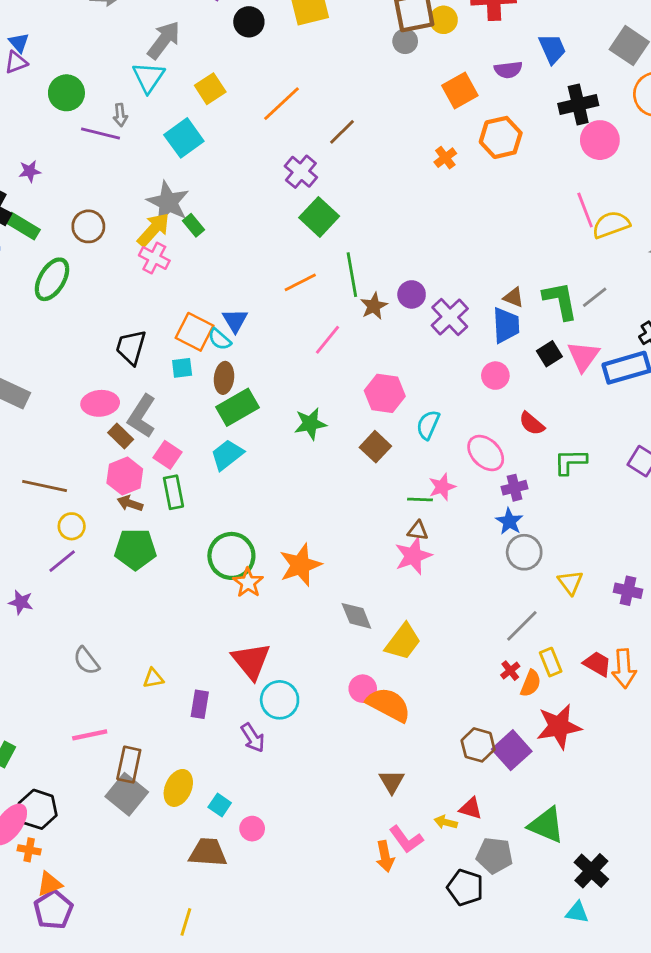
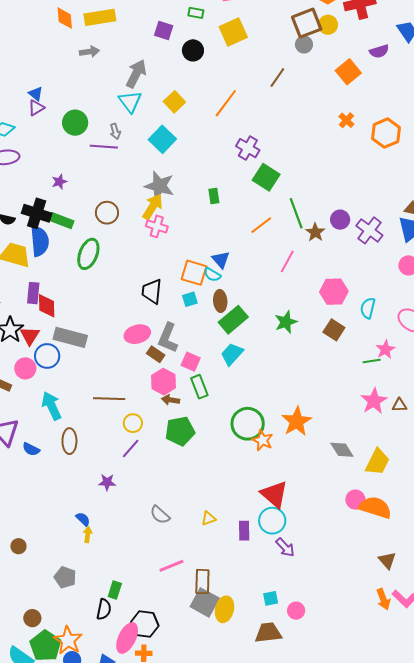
brown line: (342, 132) -> (277, 77), moved
orange hexagon: (501, 137) -> (386, 133), moved
green rectangle: (193, 225) -> (214, 196), moved, turned 42
brown triangle: (418, 531) -> (399, 405), moved
cyan circle: (280, 700) -> (272, 521), moved
yellow ellipse: (178, 788) -> (225, 609), moved
cyan square: (220, 805) -> (271, 598), turned -35
orange arrow: (385, 856) -> (383, 599), moved

